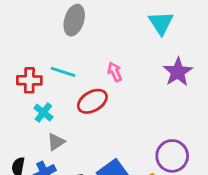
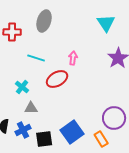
pink arrow: (115, 72) -> (73, 58), turned 32
red cross: (29, 80) -> (12, 32), moved
gray triangle: (56, 142) -> (31, 108), turned 32

